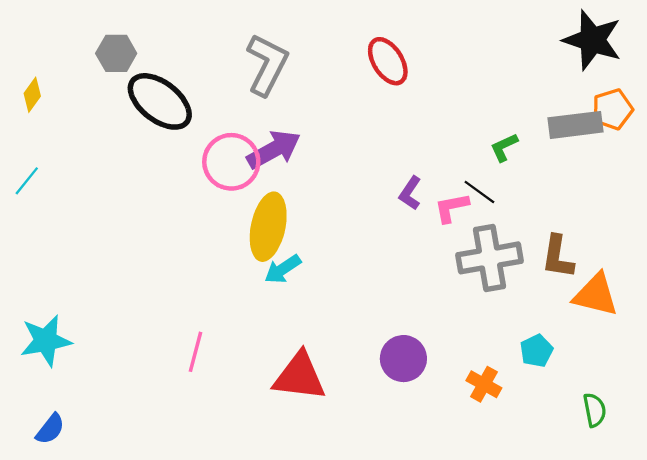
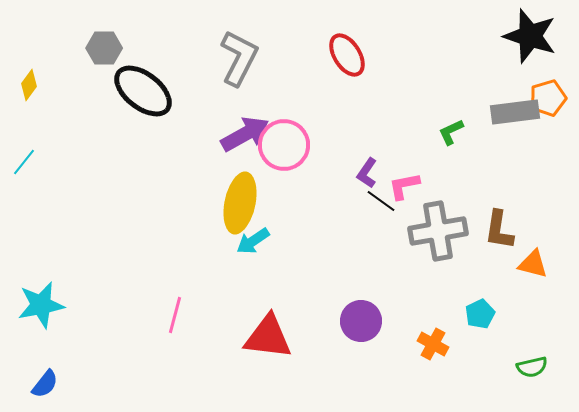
pink circle: (231, 162) -> (284, 145), moved
black line: (479, 192) -> (381, 201), moved
orange triangle: (596, 295) -> (533, 264), size x0.7
green semicircle: (595, 410) -> (532, 367), turned 88

